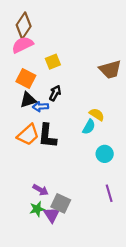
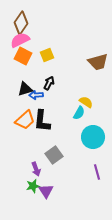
orange square: (26, 78) -> (23, 56), moved
cyan circle: (105, 154) -> (93, 137), size x1.5
purple arrow: (40, 190) -> (36, 169), turned 40
gray square: (61, 203) -> (54, 155), moved, turned 30

